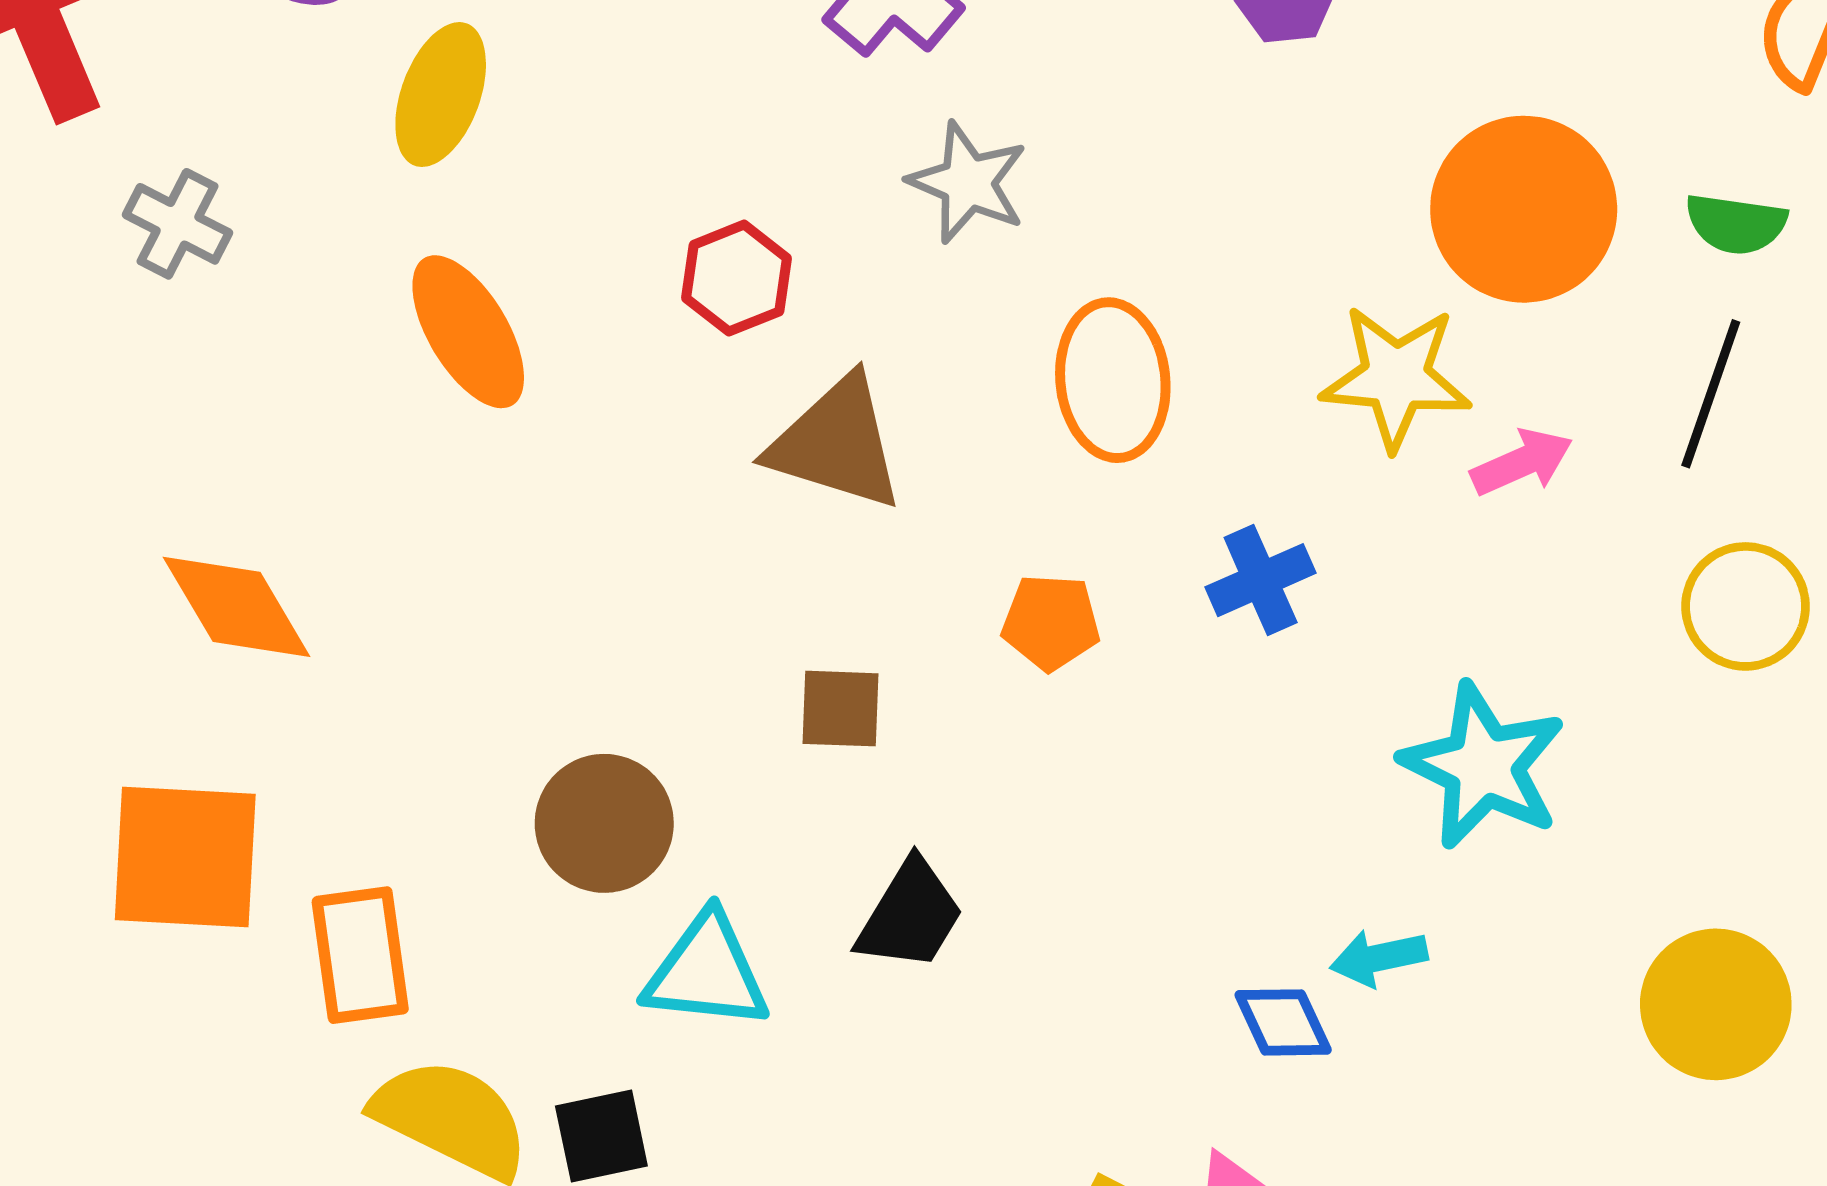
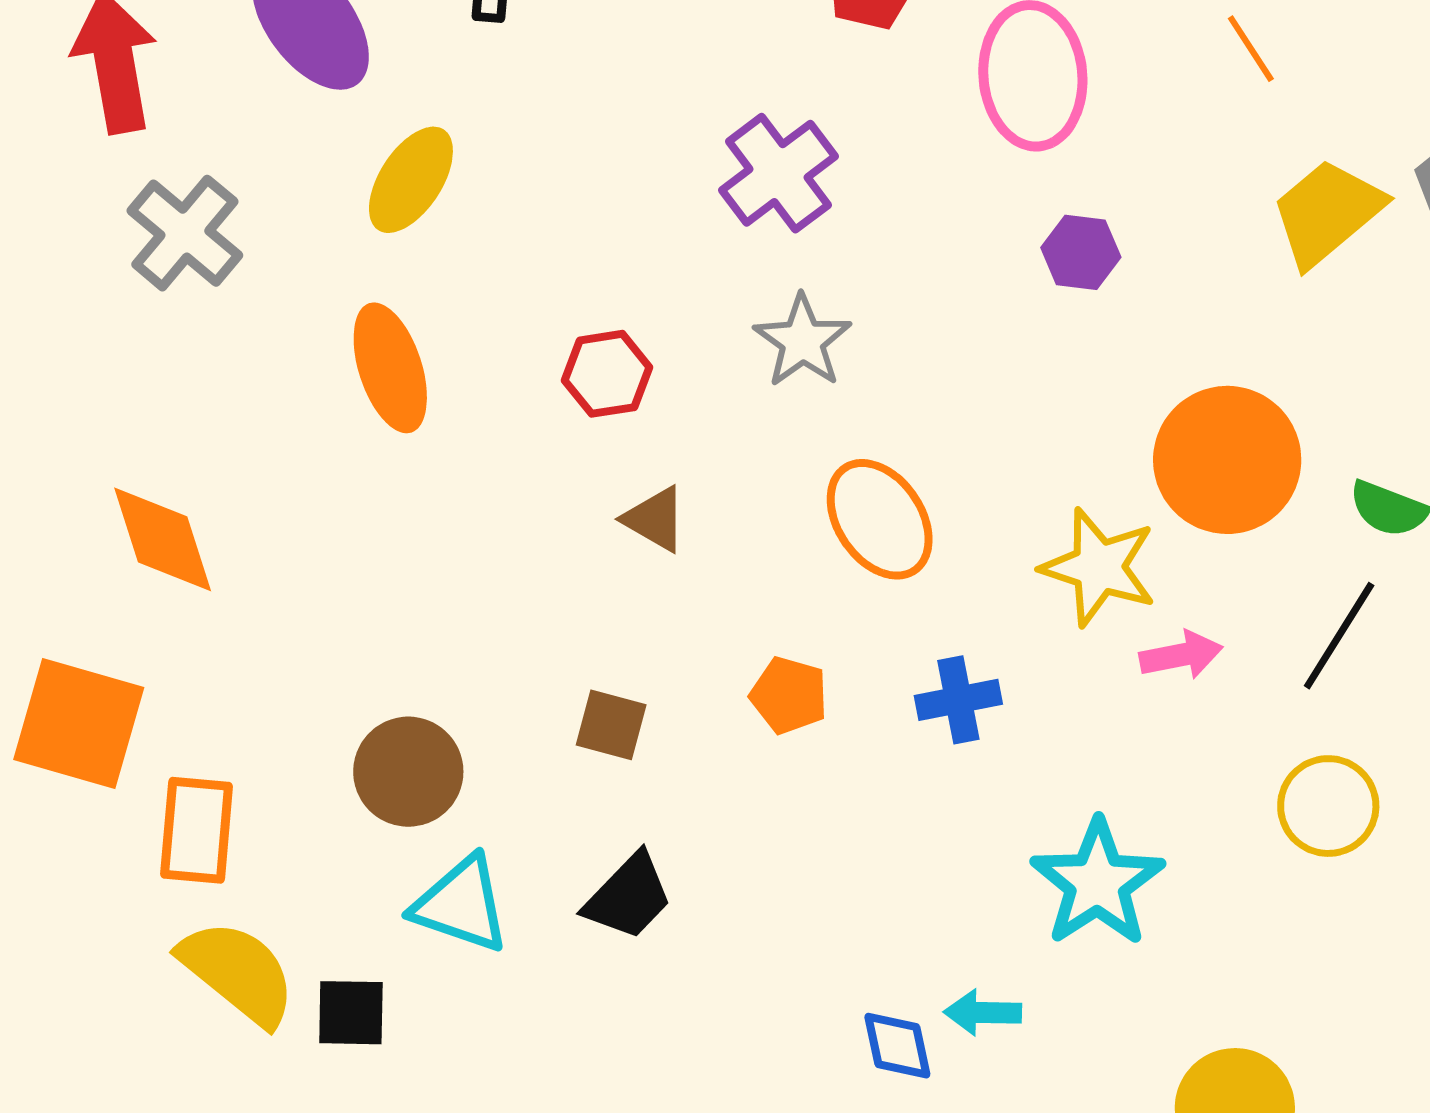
gray cross: (178, 224) -> (185, 233), size x1.4
orange ellipse: (1113, 380) -> (880, 519), turned -41
brown triangle: (836, 443) -> (655, 519), size x0.6

